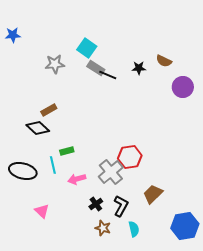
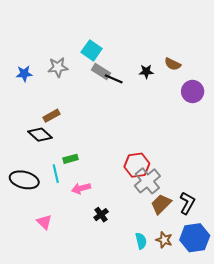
blue star: (13, 35) -> (24, 74), moved
gray cross: (111, 172) -> (147, 181), moved
black L-shape: (121, 206) -> (187, 203), moved
brown star: (103, 228) -> (164, 240), moved

